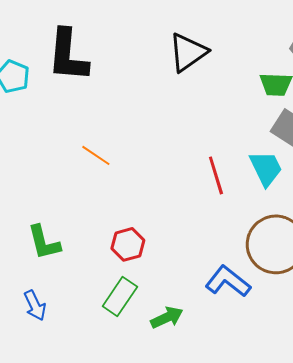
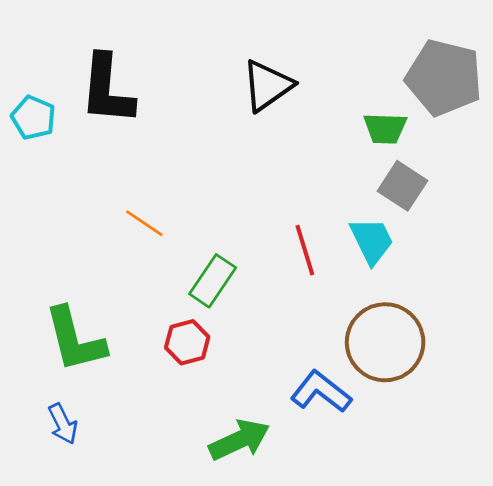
green L-shape: (44, 242) -> (75, 340), size x1.4
green rectangle: (120, 296) -> (213, 281), moved
green arrow: (167, 317) -> (239, 440), size x1.4

